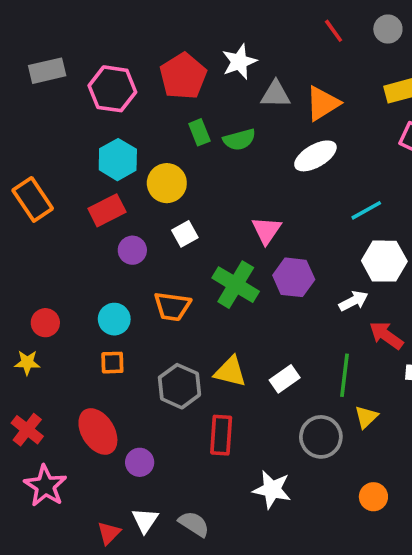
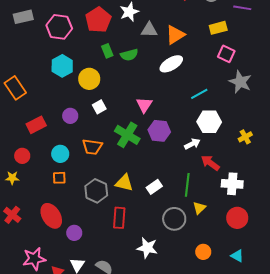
red rectangle: (107, 210) -> (36, 125), moved
pink star: (45, 486) -> (34, 259), moved, turned 30

